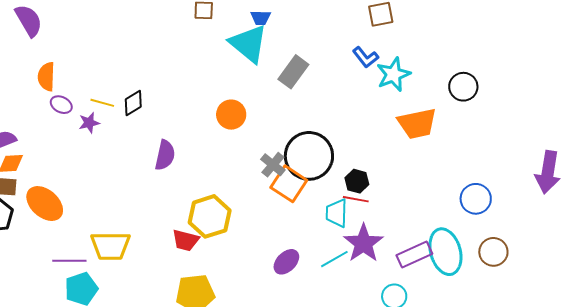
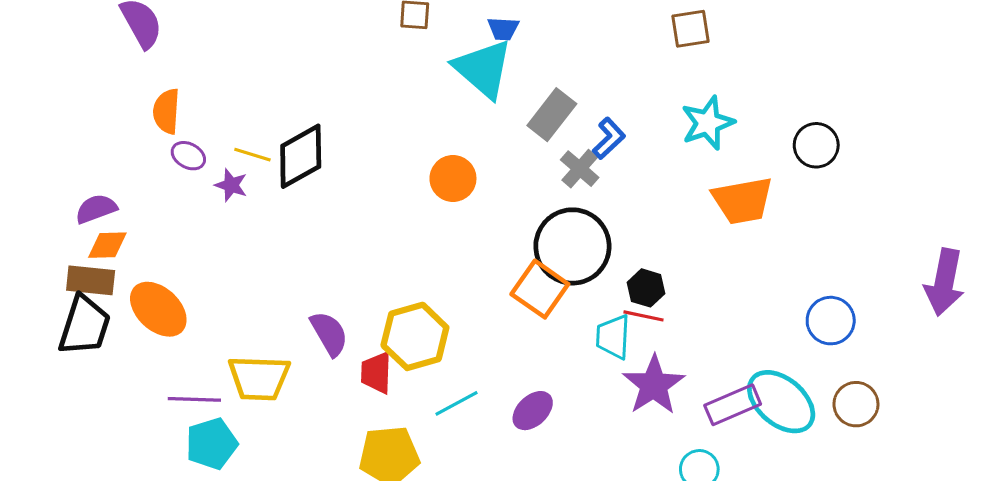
blue L-shape: (365, 57) -> (609, 138), moved, turned -96
black diamond: (133, 103) -> (301, 156), size x1.6
purple star: (89, 123) -> (231, 185), turned 30
purple semicircle: (165, 155) -> (329, 334), moved, turned -44
gray cross: (273, 165) -> (580, 169), moved
red trapezoid: (186, 240) -> (376, 373), turned 76
cyan ellipse: (445, 252) -> (781, 402), turned -36
cyan line: (334, 259) -> (456, 403), moved

